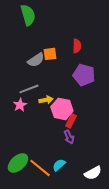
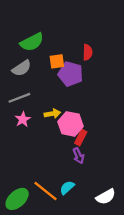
green semicircle: (28, 15) -> (32, 42), moved, turned 80
gray semicircle: (36, 60) -> (22, 68), moved
purple pentagon: (84, 75) -> (70, 74), moved
gray line: (29, 89) -> (19, 98), moved
green ellipse: (18, 163) -> (17, 199), moved

